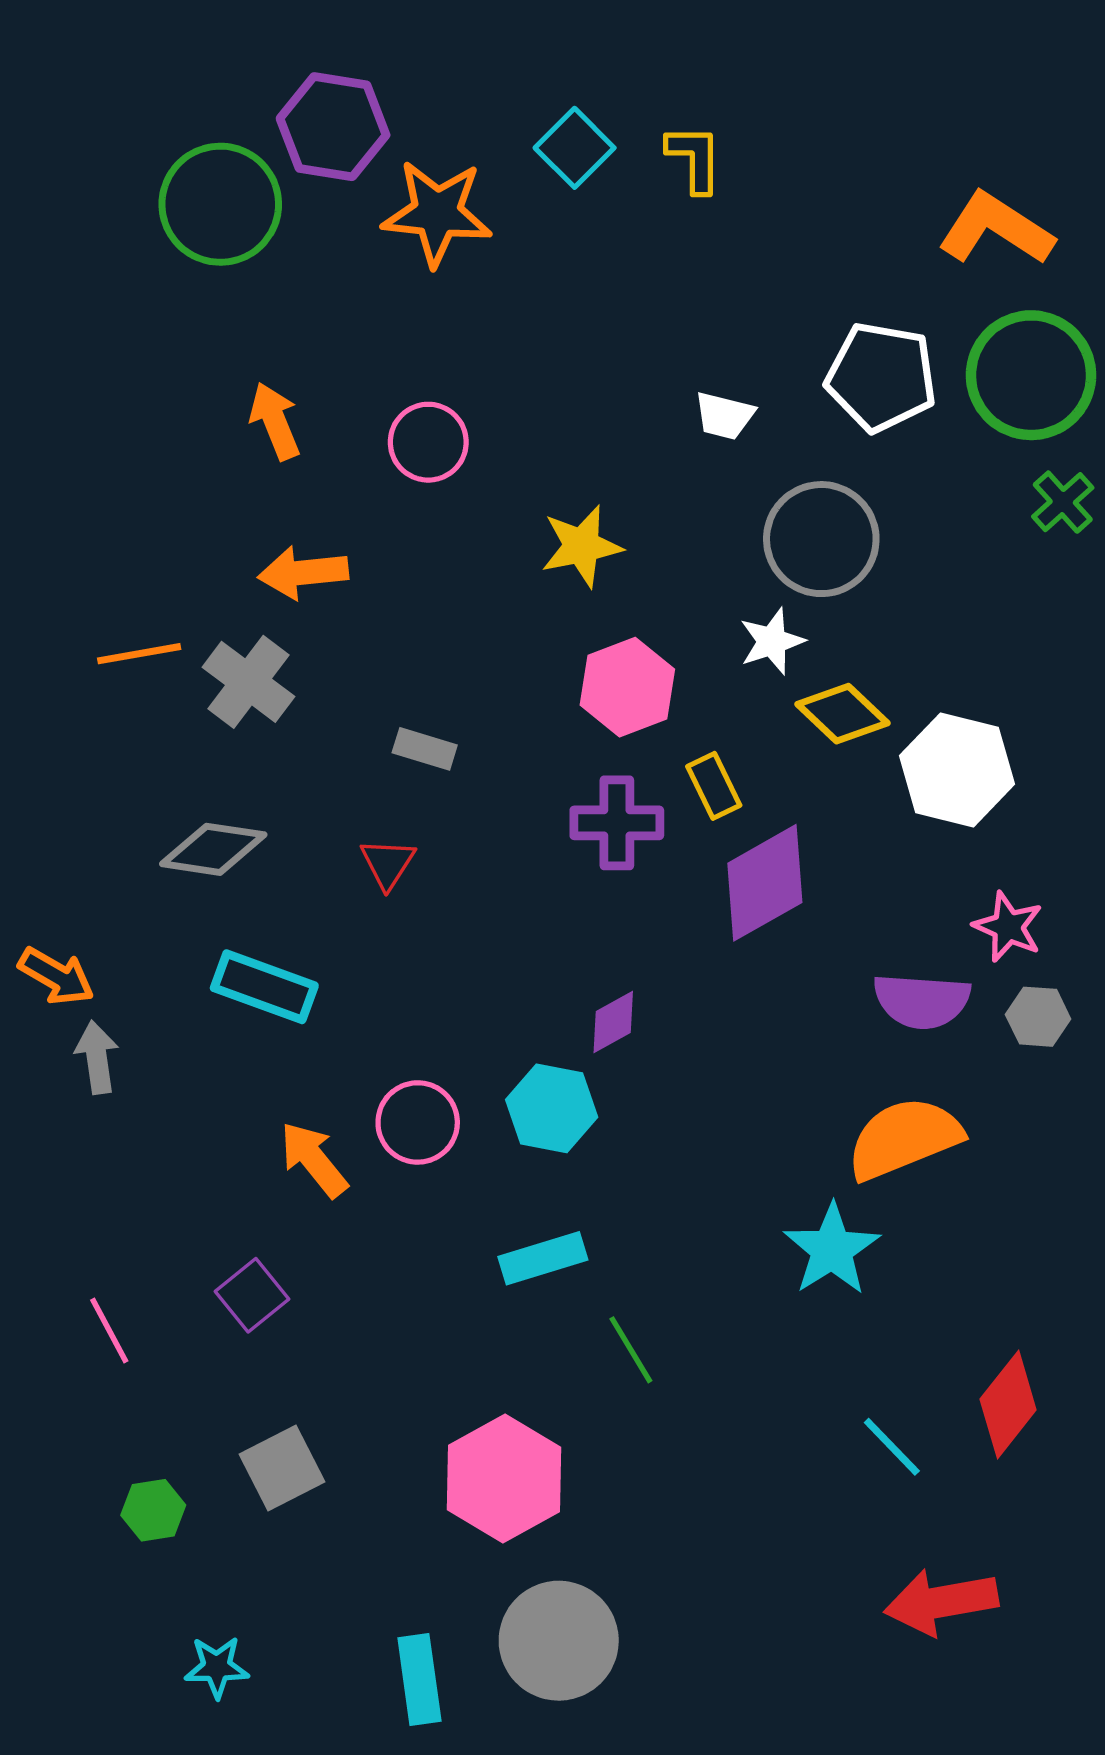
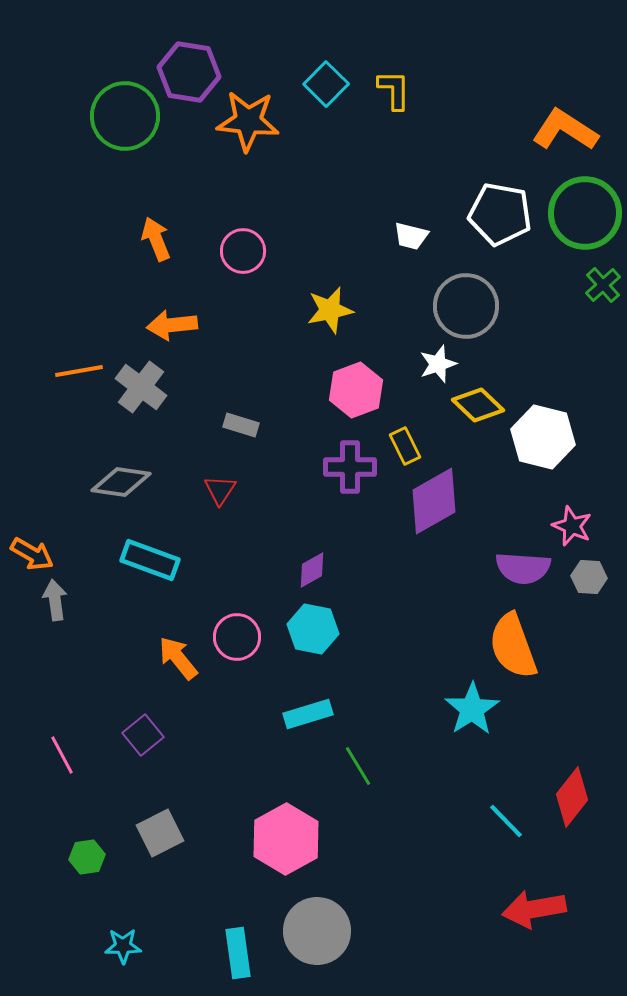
purple diamond: (613, 1022) -> (312, 570), moved
orange semicircle: (904, 1138) -> (513, 646), turned -88

